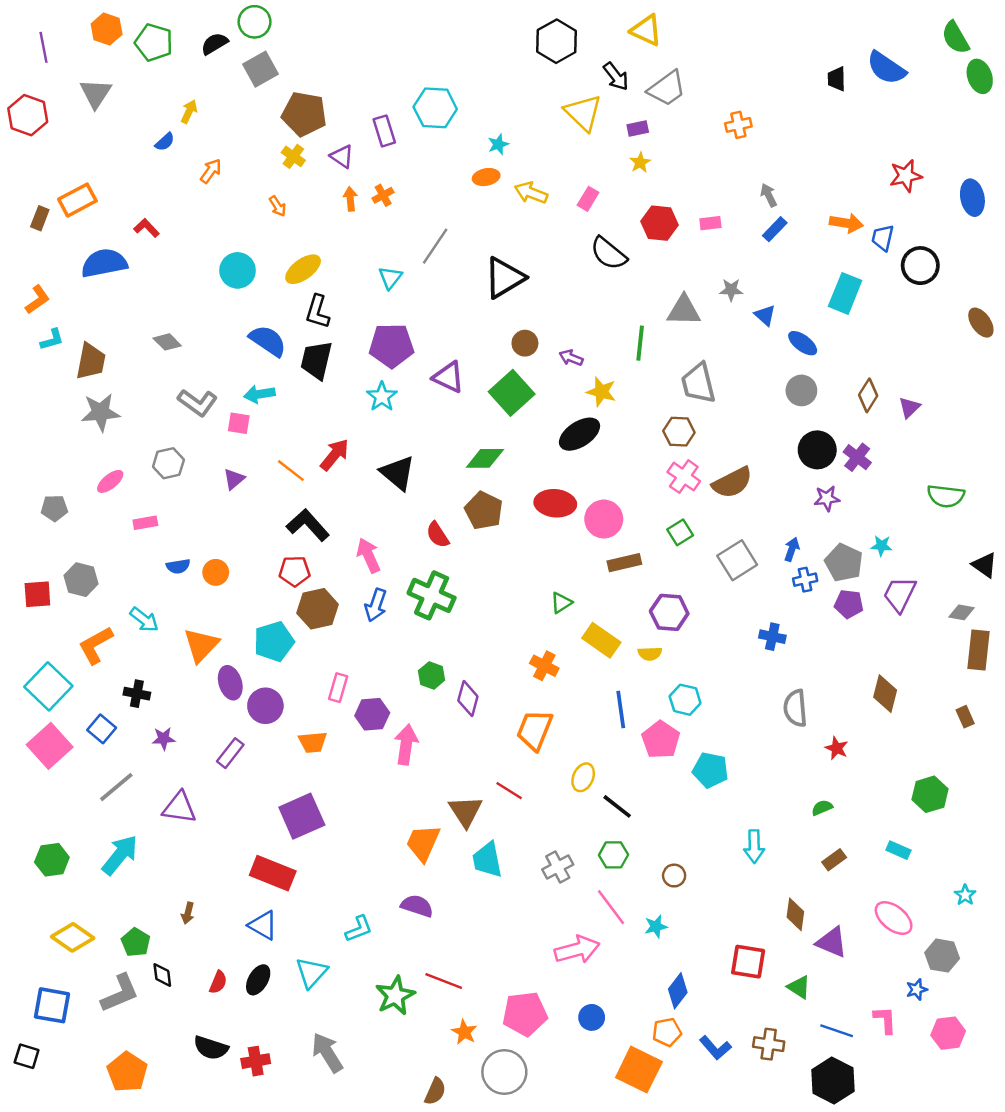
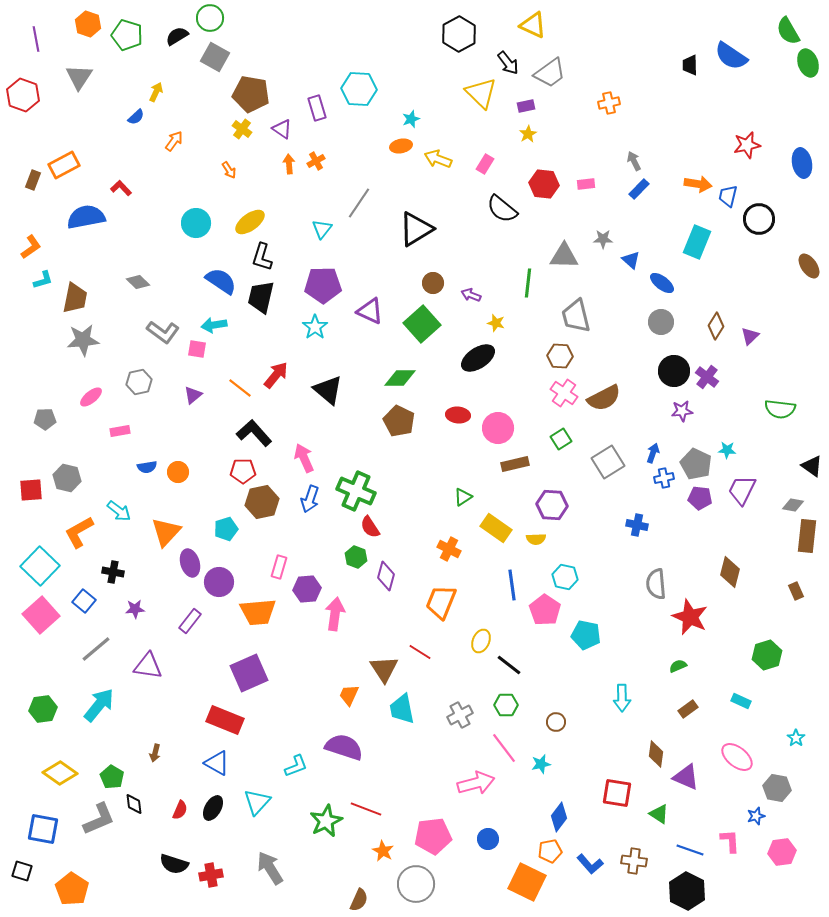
gray square: (261, 69) -> (215, 57), turned -32
yellow star: (601, 392) -> (496, 323), size x0.7
red ellipse: (555, 503) -> (458, 415), size x0.7
red semicircle: (438, 535) -> (370, 527), moved
cyan pentagon: (274, 641) -> (226, 529), size x0.7
orange trapezoid: (313, 742) -> (258, 612), size x1.5
red star: (837, 748) -> (690, 617), size x1.8
orange trapezoid: (423, 843) -> (349, 695), size x0.7
purple semicircle: (417, 906) -> (344, 747), size x1.4
orange pentagon: (127, 1072) -> (72, 889), moved

